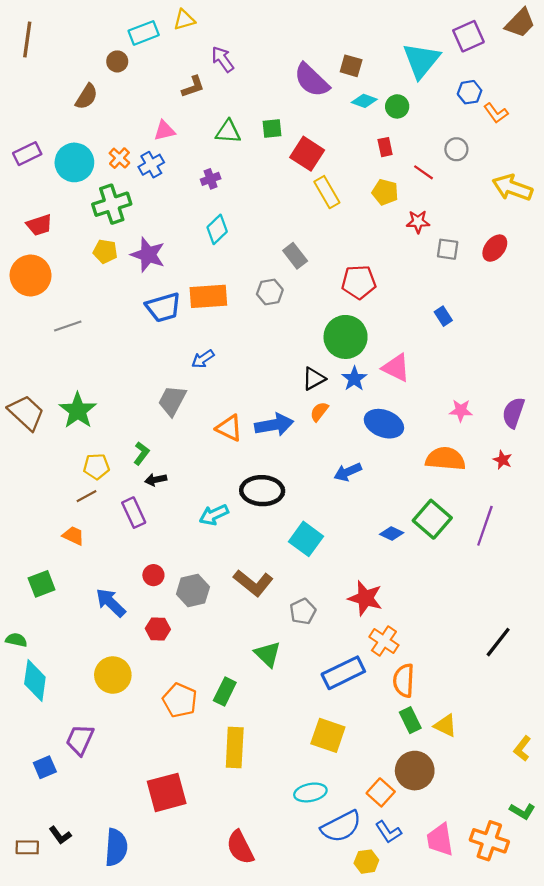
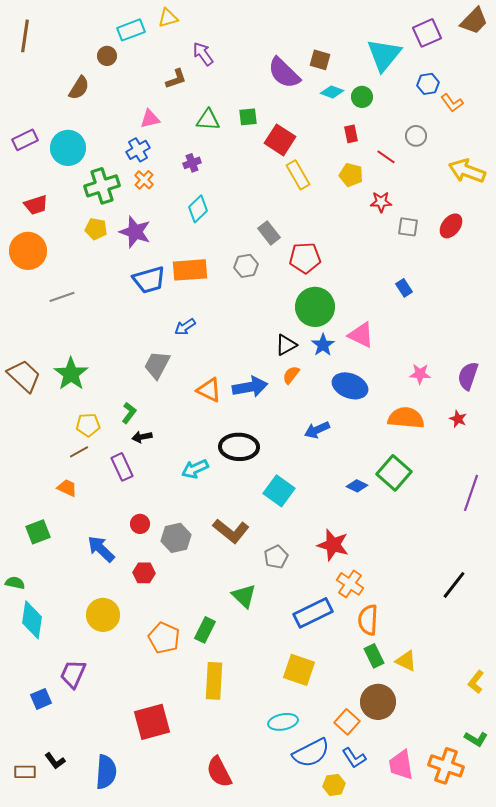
orange cross: (119, 158) -> (144, 180), moved
red pentagon: (359, 282) -> (305, 258), moved
purple line: (485, 526) -> (471, 493), moved

